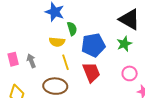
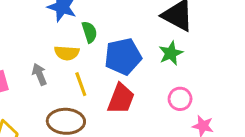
gray arrow: (31, 61) -> (39, 74), moved
red trapezoid: (91, 72) -> (121, 99), turned 45

